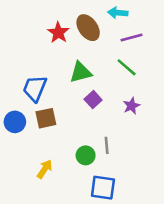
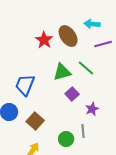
green line: (127, 67) -> (86, 68), moved
purple star: (131, 106) -> (92, 109), moved
brown square: (46, 118) -> (35, 121), moved, turned -36

